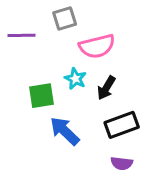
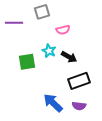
pink semicircle: (97, 46) -> (63, 30), size x0.6
black arrow: (106, 88) -> (69, 57), turned -91
blue arrow: (65, 131) -> (53, 103), moved

